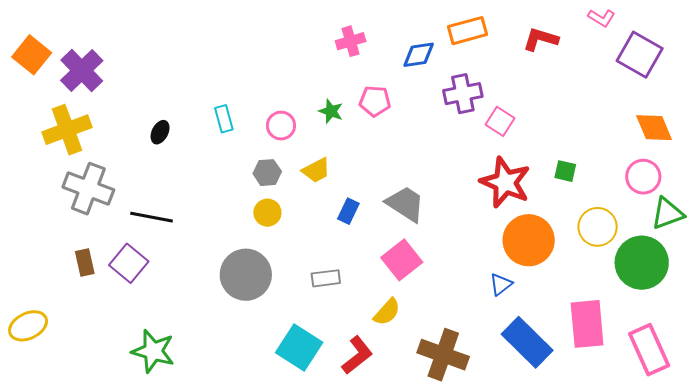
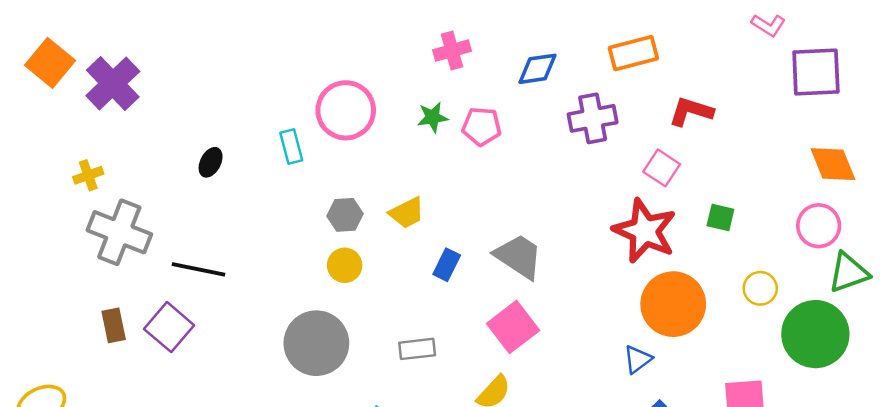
orange rectangle: (468, 31) -> (633, 53), moved
red L-shape: (541, 39) -> (691, 111), moved
purple square: (640, 55) -> (816, 72), turned -33
green star: (331, 111) -> (433, 117), moved, turned -30
pink square: (500, 121) -> (662, 168), moved
pink circle: (281, 126) -> (346, 110), moved, size x1.6
yellow cross: (67, 130) -> (88, 175), moved, size x0.5
yellow circle: (598, 227) -> (760, 288), size x0.7

